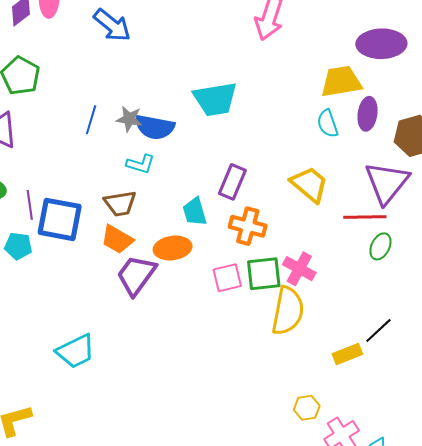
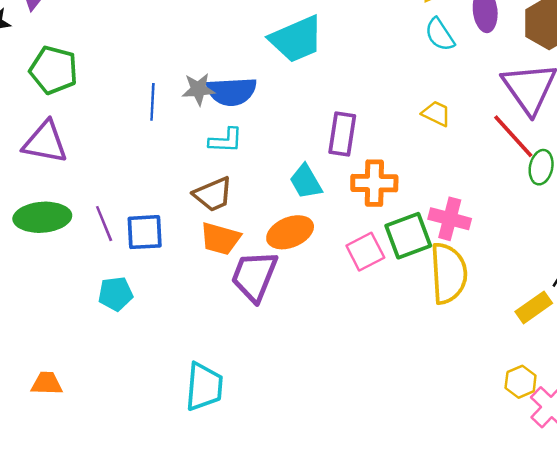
yellow trapezoid: (309, 184) -> (436, 114), size x0.6
red line: (365, 217) -> (513, 136), turned 63
blue square: (60, 219) -> (145, 232), size x0.7
cyan pentagon: (18, 246) -> (116, 294), moved
cyan trapezoid: (76, 351) -> (204, 387), turned -45
yellow hexagon: (307, 408) -> (521, 382), moved

